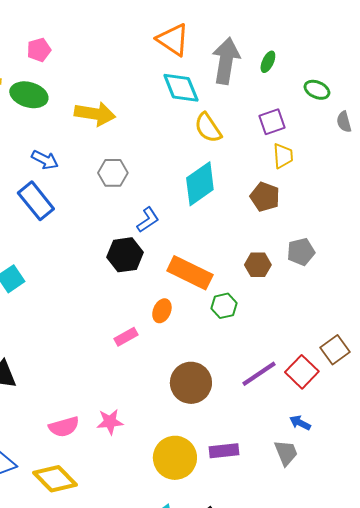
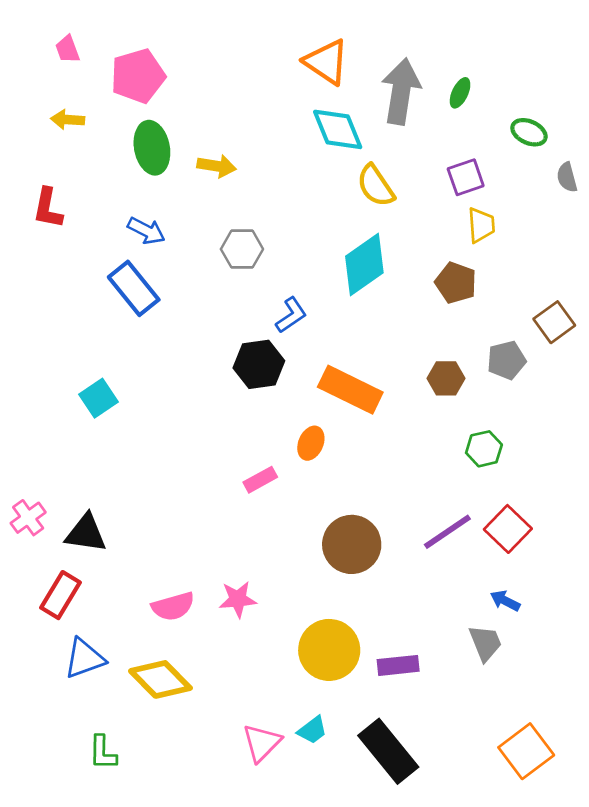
pink pentagon: (39, 50) -> (138, 76), size x1.6
green ellipse: (29, 95) -> (152, 148), moved, turned 63
yellow arrow: (95, 114) -> (217, 166), size x0.7
green hexagon: (224, 306) -> (484, 449), moved
brown square: (335, 350) -> (554, 322), moved
purple rectangle: (224, 451) -> (398, 665), moved

